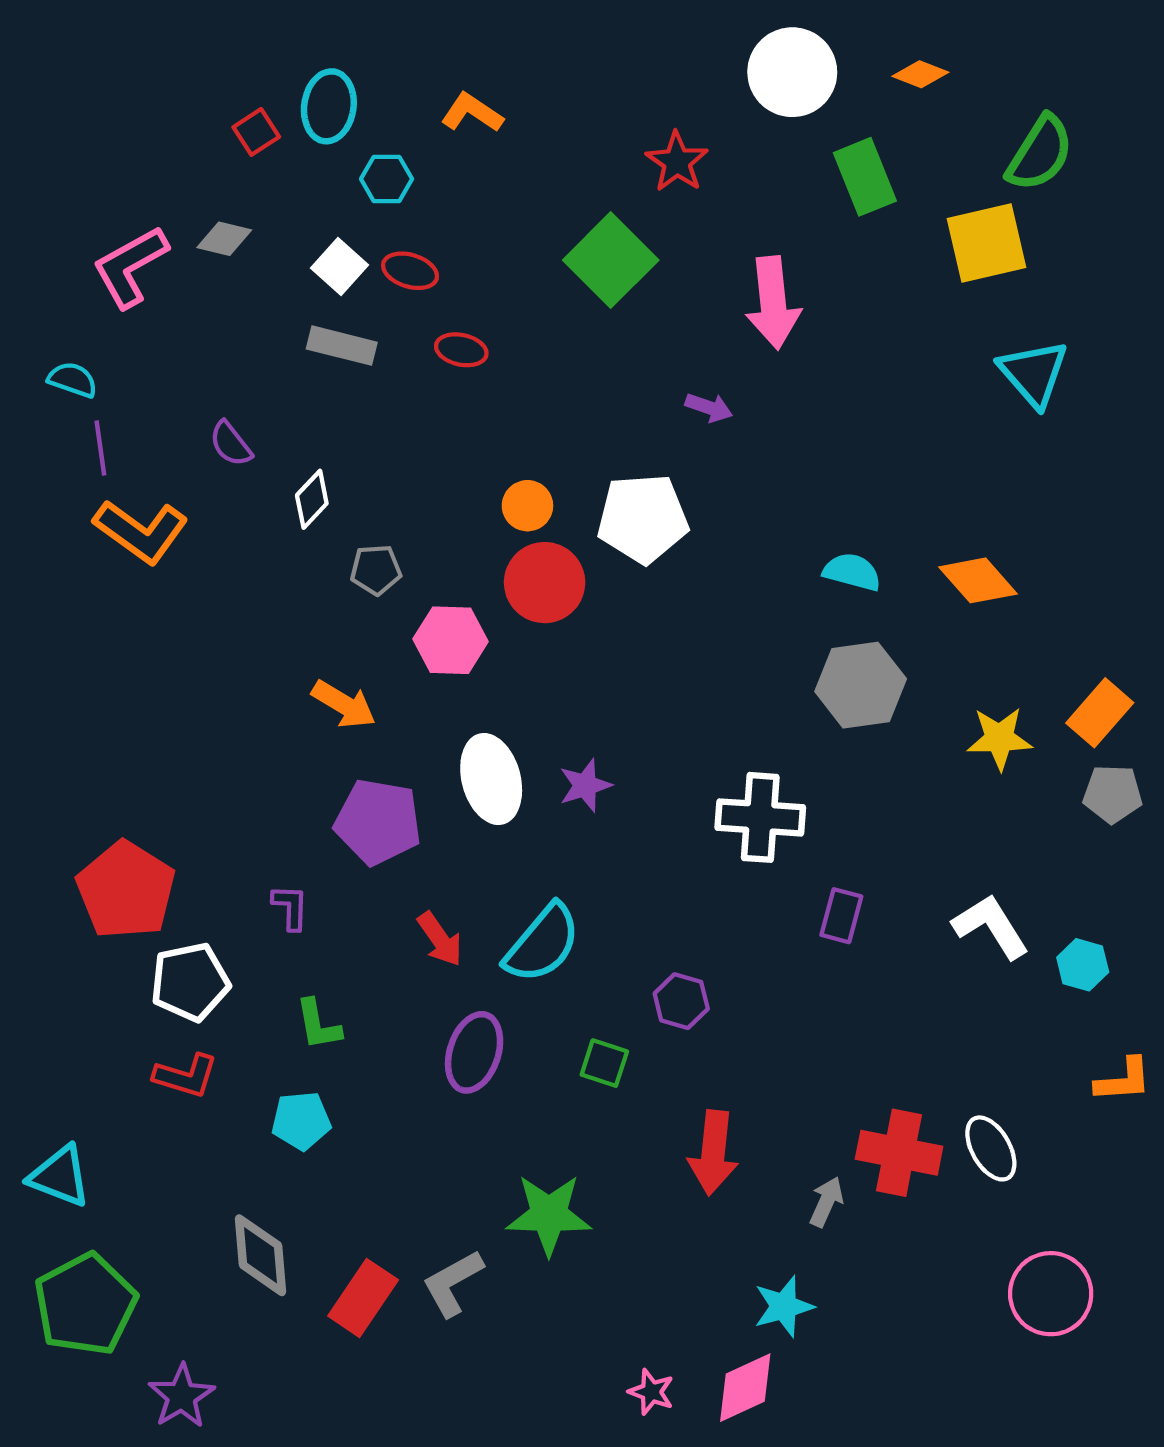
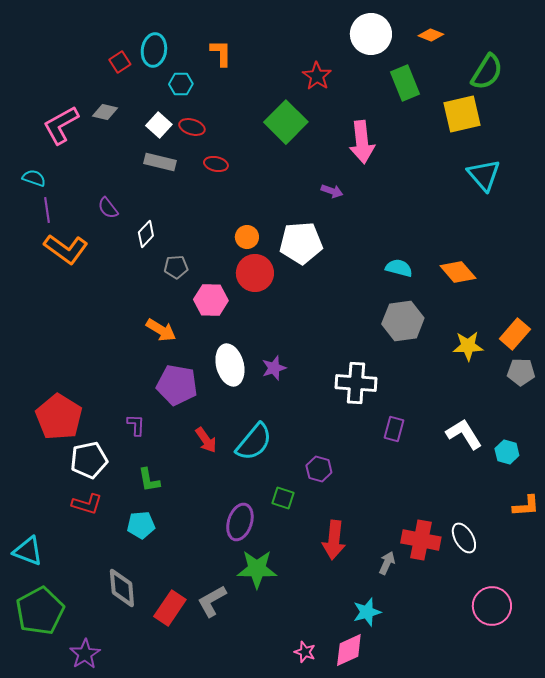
orange L-shape: (472, 113) -> (221, 53), turned 56
purple ellipse: (474, 1052) -> (240, 522), moved

